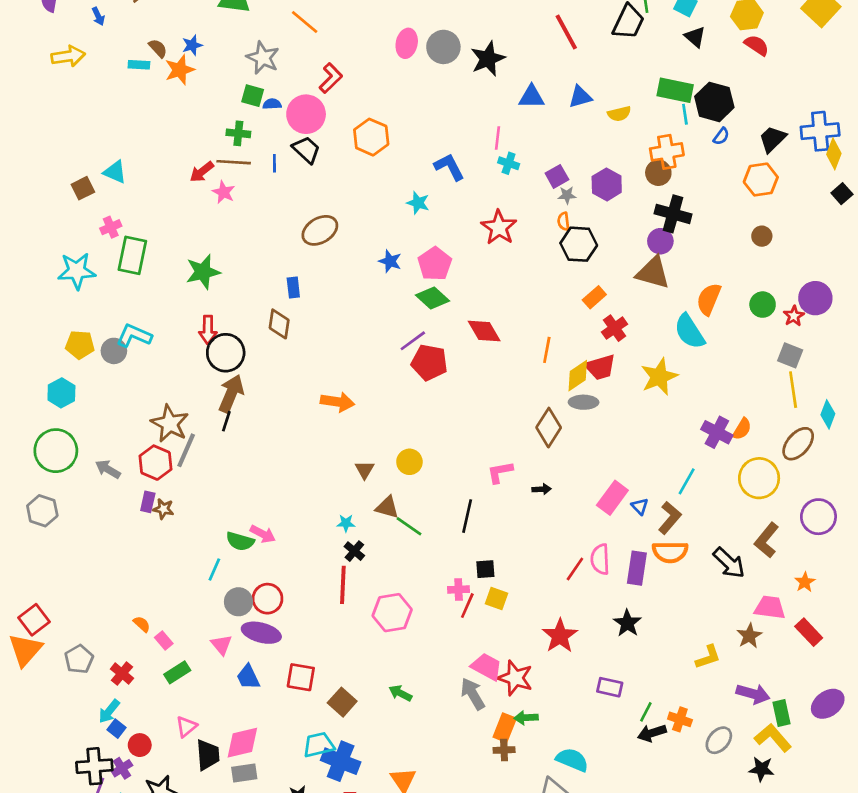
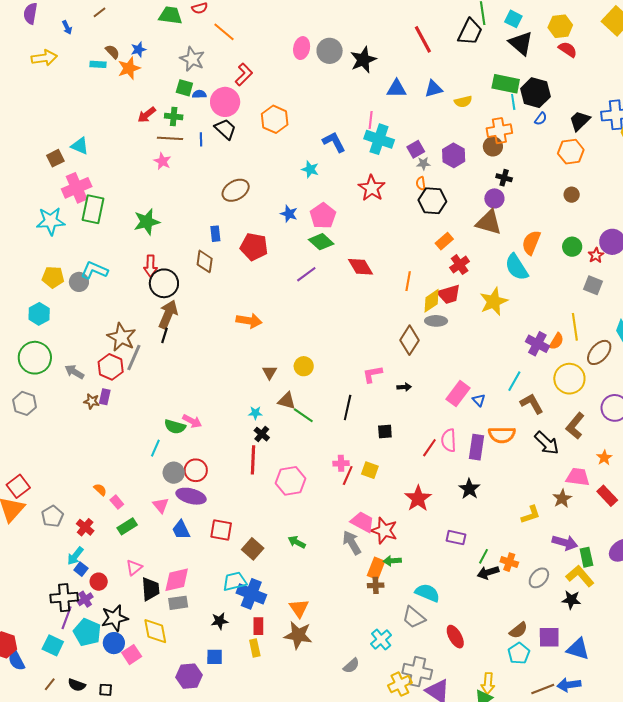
black triangle: (695, 37) -> (521, 43), size x1.5
cyan cross: (509, 163) -> (379, 139), size x1.8
red arrow: (202, 172) -> (147, 115), moved
black cross: (673, 214) -> (504, 178), size x0.6
pink cross: (111, 227) -> (77, 188), size x1.8
red pentagon: (429, 362) -> (254, 247), moved
yellow line: (793, 390) -> (575, 327), moved
brown star: (163, 509) -> (92, 401), moved
brown L-shape: (670, 518) -> (532, 404), moved, turned -70
black square: (485, 569) -> (385, 432), moved

